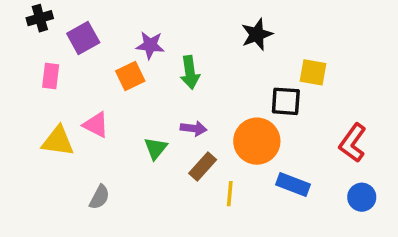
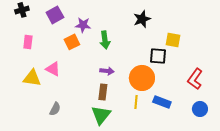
purple square: (83, 38) -> (55, 15), moved
green triangle: (156, 148) -> (101, 115), moved, size x1.5
brown rectangle: (203, 166) -> (103, 92), moved, turned -35
yellow line: (230, 194) -> (136, 102), moved

